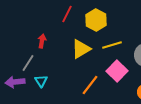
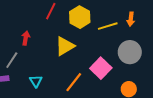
yellow line: (112, 45) -> (108, 26), moved
cyan triangle: (41, 81) -> (36, 81), moved

